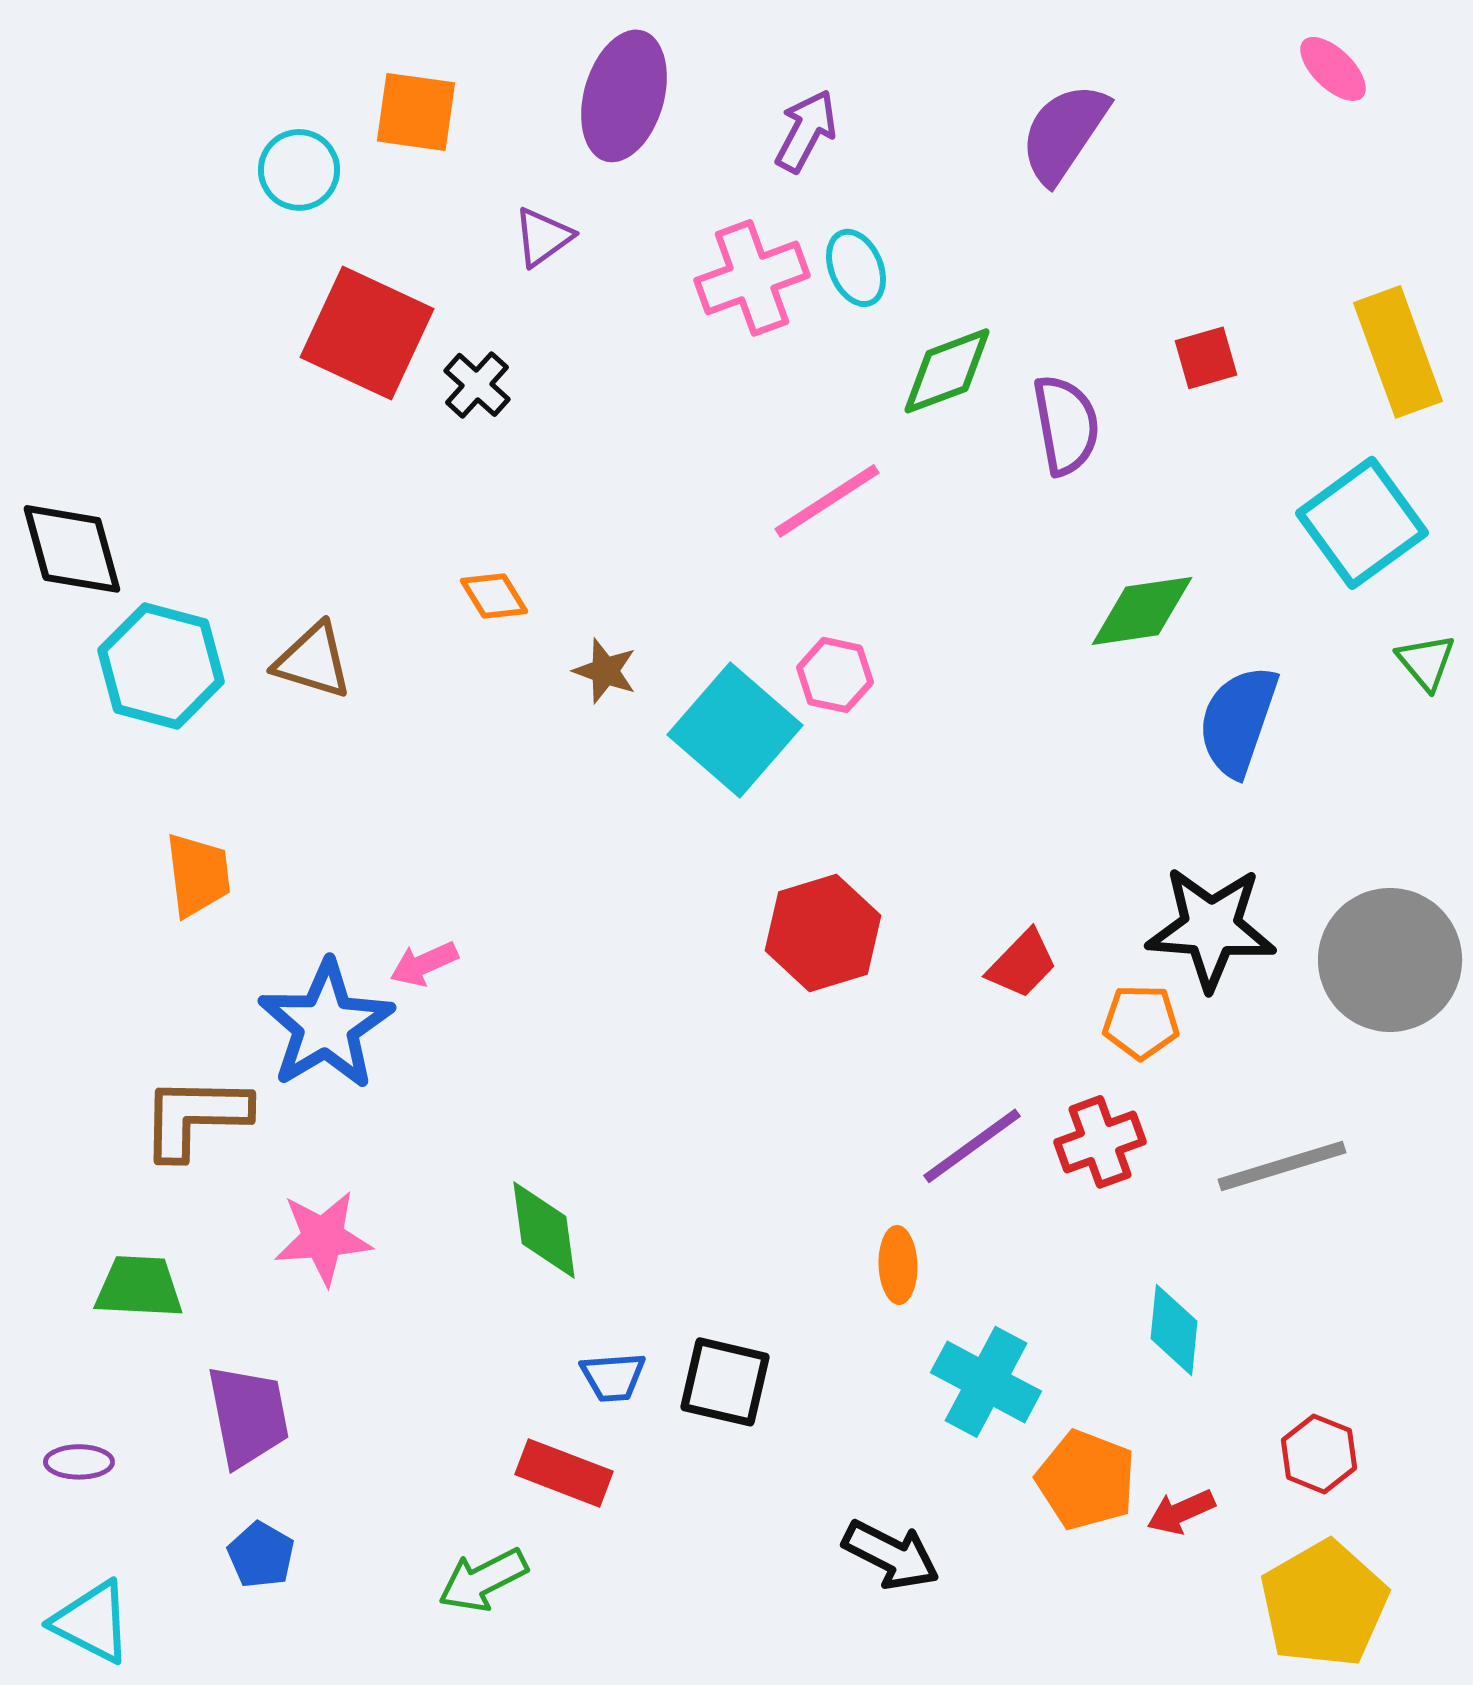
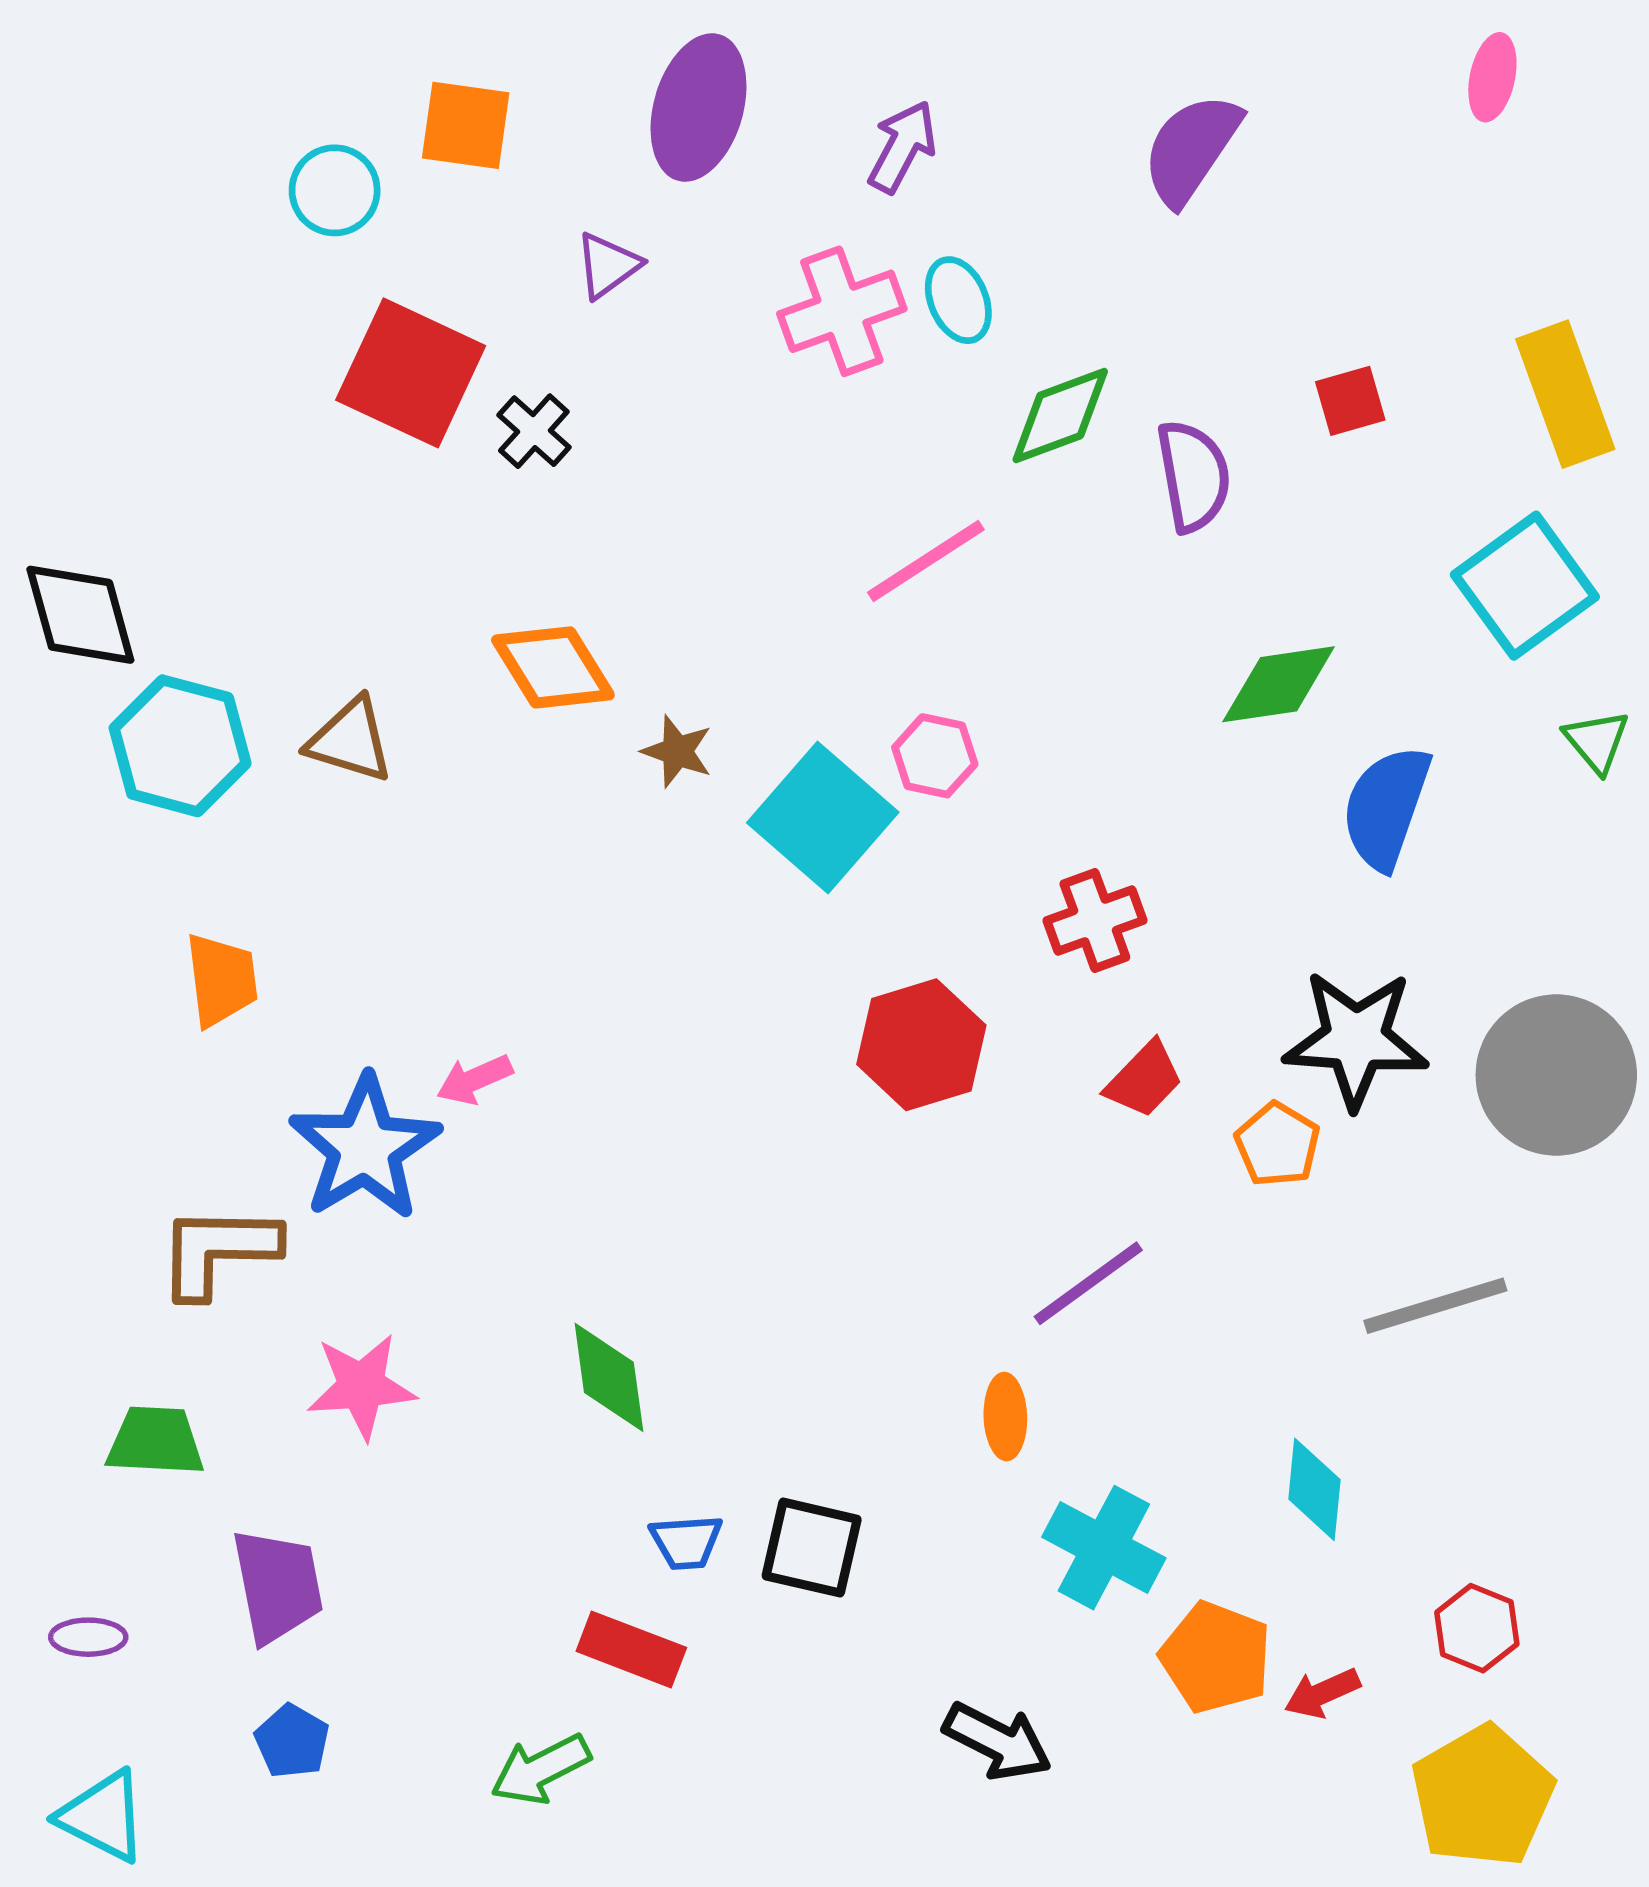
pink ellipse: (1333, 69) -> (1492, 77), turned 58
orange diamond: (494, 596) -> (553, 667), size x1.6
orange pentagon: (1141, 1022) -> (1277, 1144), turned 30
red cross: (1100, 1142) -> (1095, 920), moved

